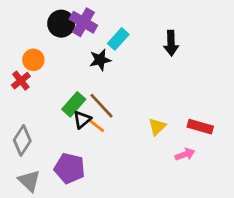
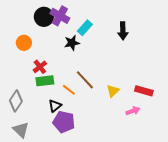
red cross: (21, 81) -> (40, 67), moved
green rectangle: (74, 104) -> (45, 81), moved, turned 42
brown line: (102, 106) -> (85, 80), moved
black triangle: (82, 120) -> (55, 106), moved
purple pentagon: (70, 168) -> (64, 122), moved

